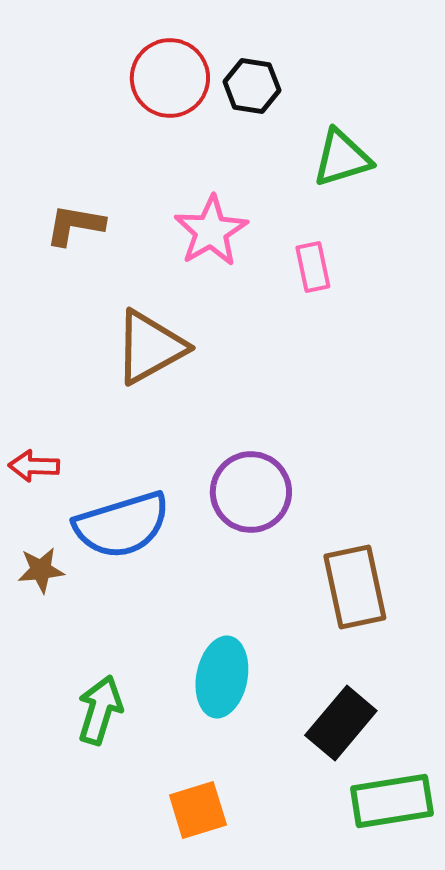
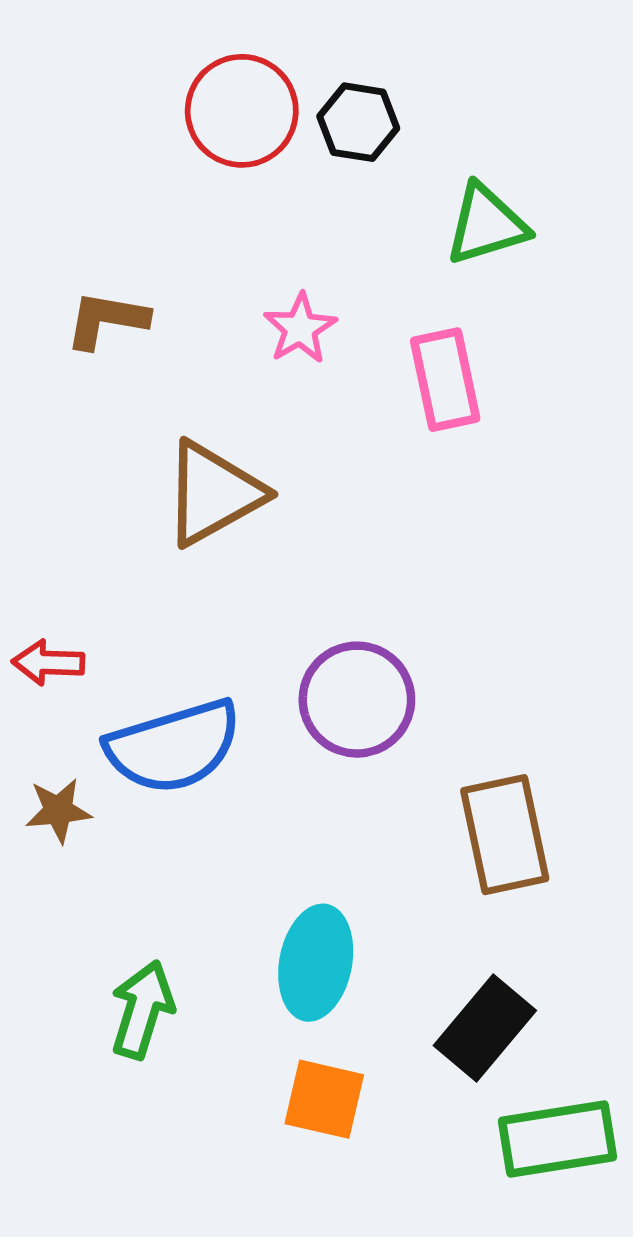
pink star: (211, 231) -> (300, 328), size x0.7
pink rectangle: (313, 267) -> (445, 380), size x1.4
orange square: (198, 810) -> (324, 1099), moved, turned 30

